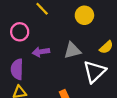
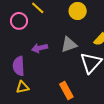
pink circle: (20, 32) -> (19, 21), moved

